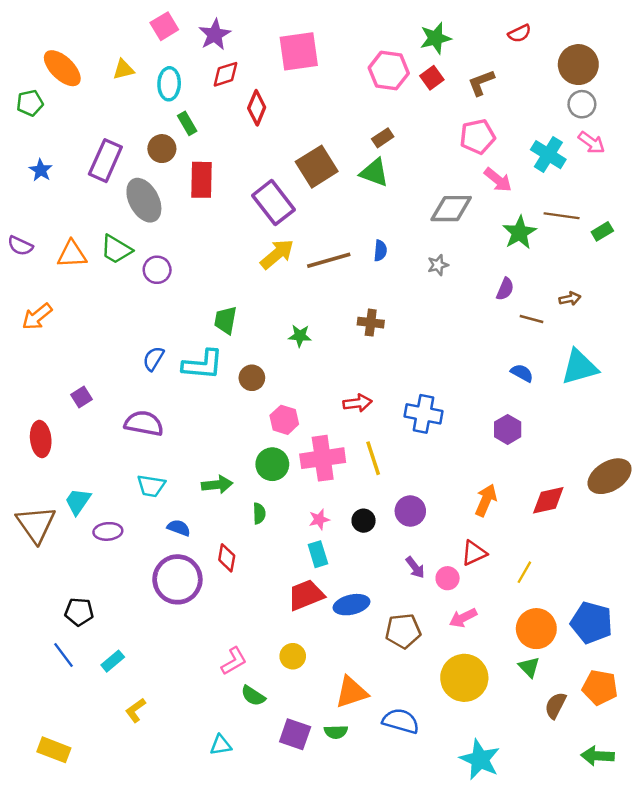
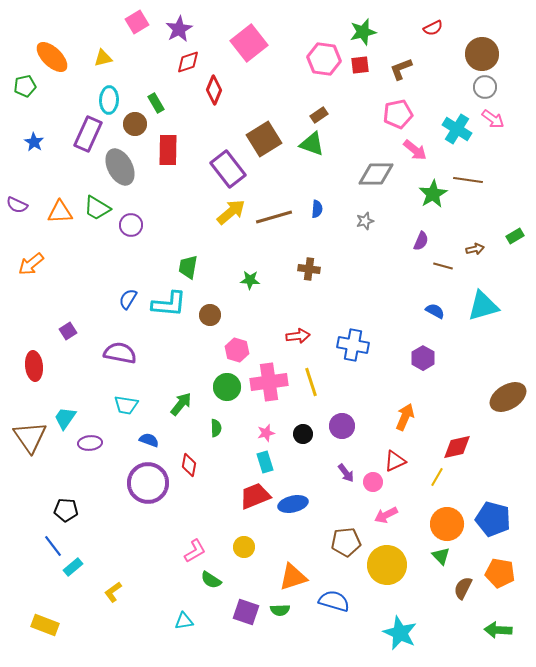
pink square: (299, 51) -> (249, 43), turned -30
red square: (432, 78) -> (360, 65), turned 30
cyan ellipse: (169, 84) -> (109, 100), moved
green rectangle: (602, 231) -> (515, 236), moved
green arrow: (217, 485) -> (181, 404), turned -45
red diamond: (548, 500) -> (457, 447), moved
brown pentagon: (403, 631) -> (346, 542), moved
cyan rectangle: (113, 661) -> (73, 567), moved

